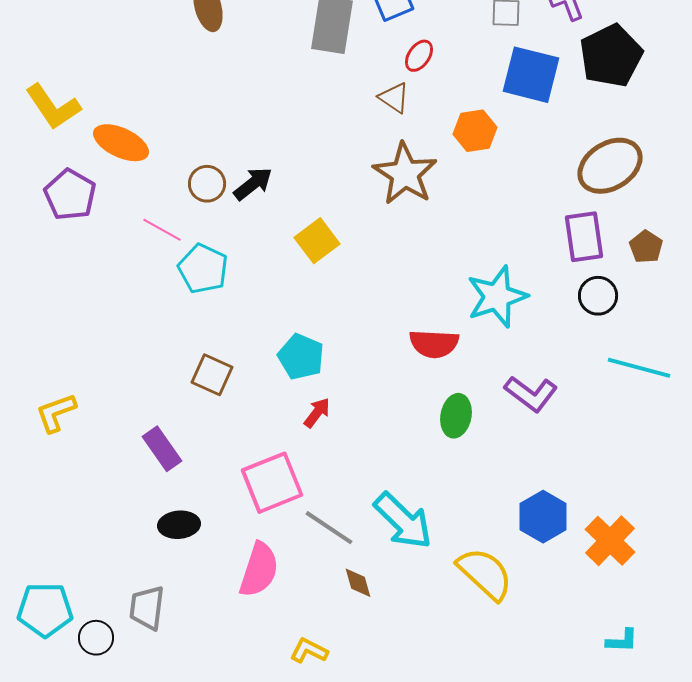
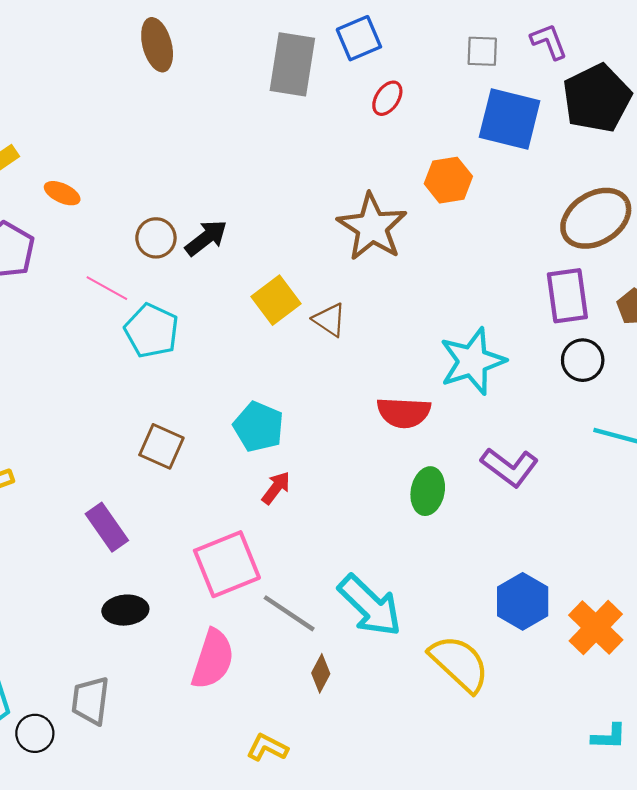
brown triangle: (394, 98) -> (329, 320), moved
orange ellipse: (121, 143) -> (62, 193), size x0.6
brown diamond: (358, 583) -> (321, 673), turned 44

